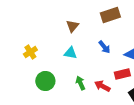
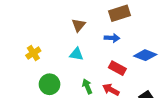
blue arrow: (104, 47) -> (112, 38), moved, turned -48
red rectangle: (122, 74) -> (117, 68), moved, turned 42

